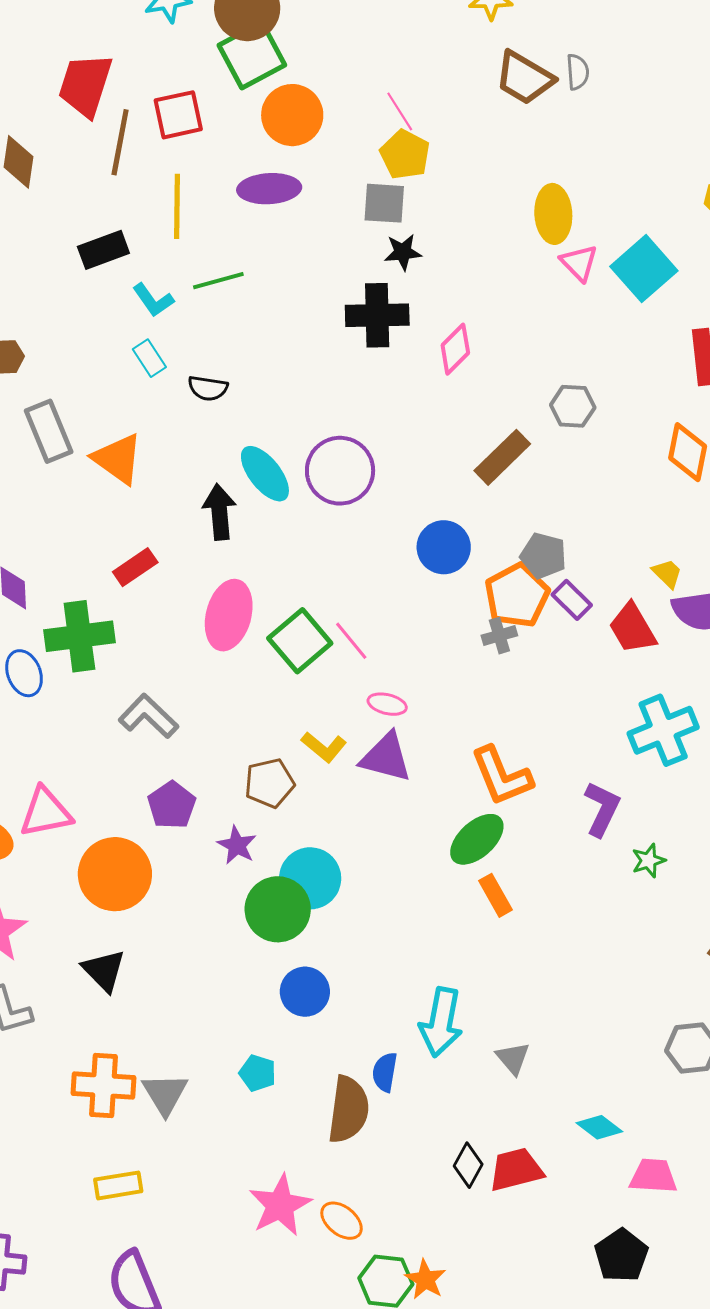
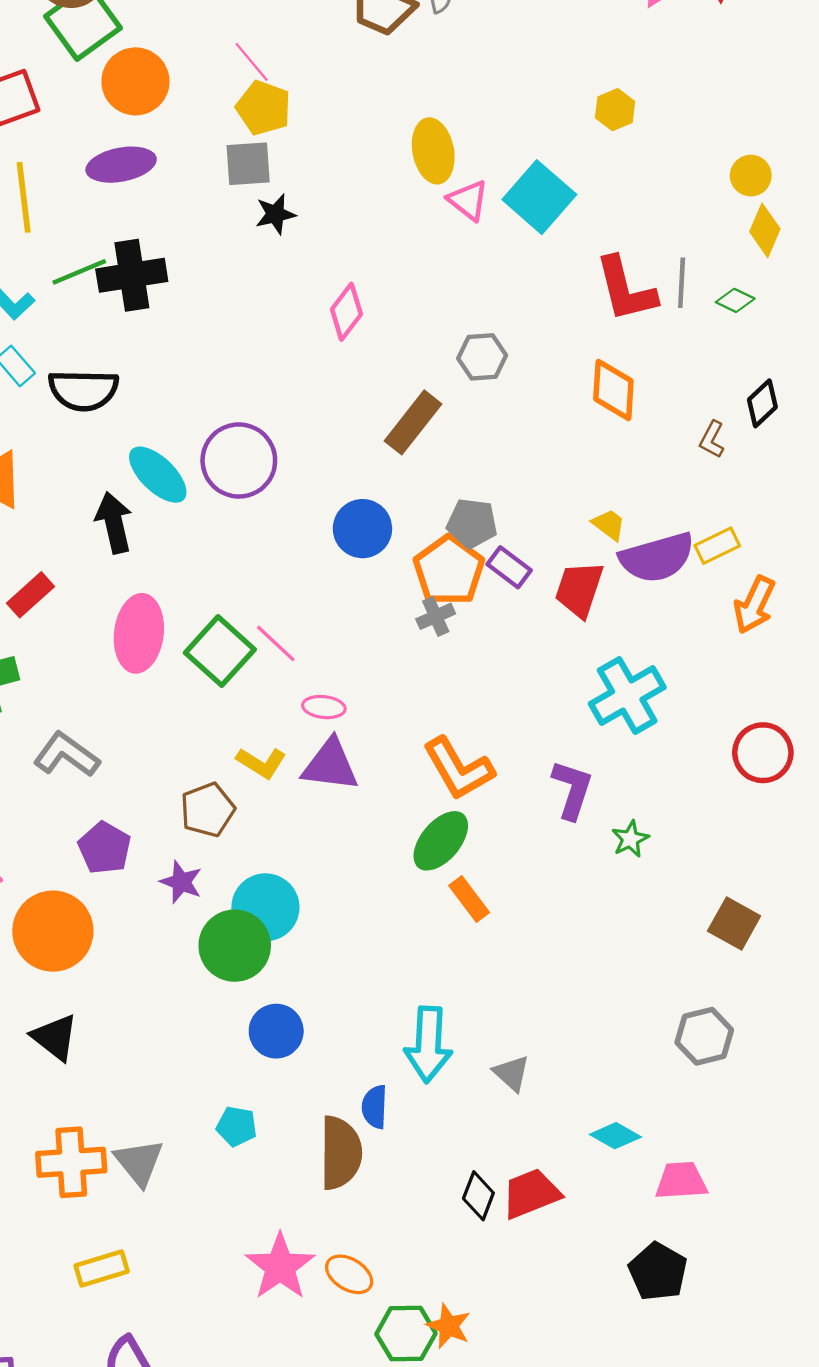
black cross: (377, 315) -> (132, 275), moved
black semicircle: (208, 388) -> (83, 390), size x1.6
red trapezoid: (633, 628) -> (579, 589), turned 56

